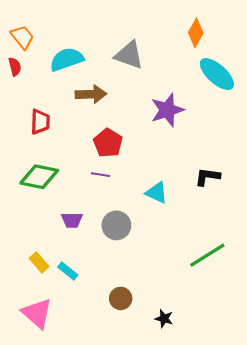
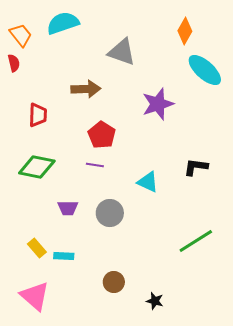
cyan semicircle: (67, 59) -> (63, 23), moved
cyan rectangle: (68, 271) -> (64, 256), turned -36

